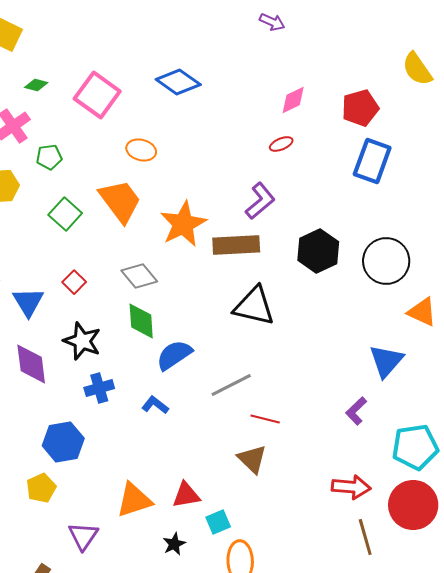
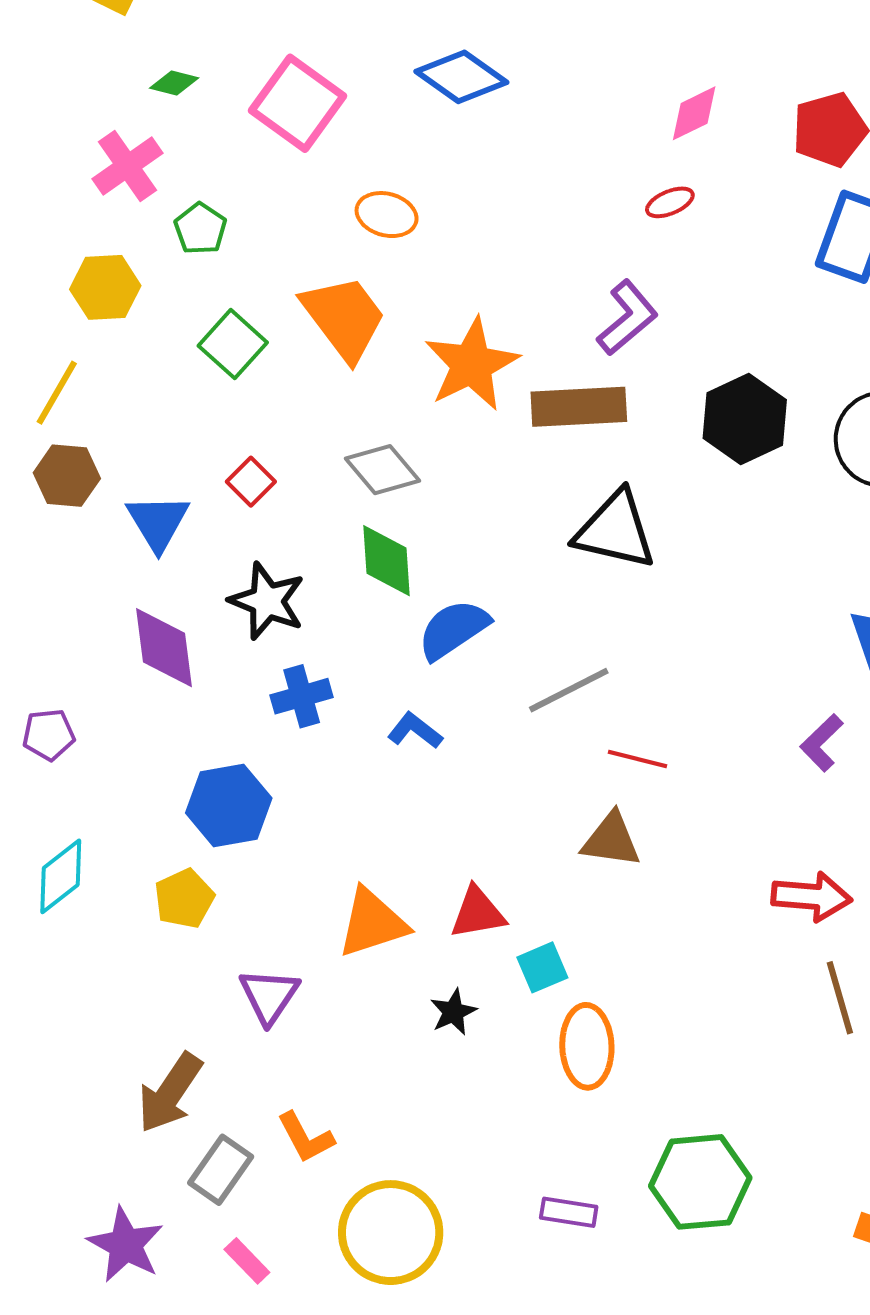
green pentagon: (49, 157) -> (200, 229), turned -30
brown triangle: (252, 459) -> (611, 840), turned -36

